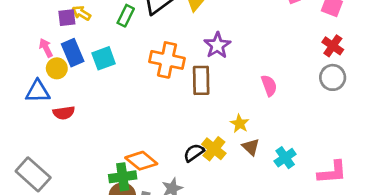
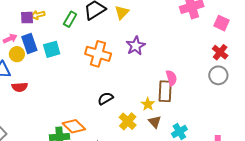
yellow arrow: (81, 13) -> (38, 15), turned -48
pink arrow: (46, 48) -> (10, 39), turned 88
brown rectangle: (201, 80) -> (165, 91), moved
black semicircle: (194, 153) -> (105, 98), moved

